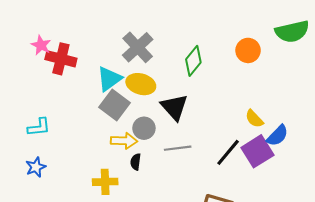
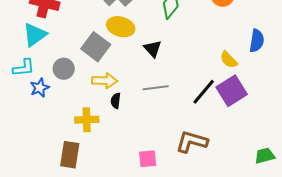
cyan triangle: (109, 79) -> (35, 35), moved
black triangle: (174, 107) -> (153, 49), size x0.7
gray circle: (144, 128) -> (64, 69), moved
blue semicircle: (277, 136) -> (257, 41), moved, turned -35
blue star: (36, 167) -> (40, 88), moved

